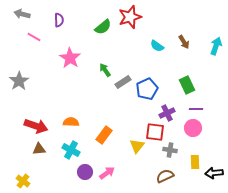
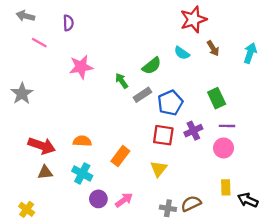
red star: (130, 17) -> (193, 19), moved
green semicircle: (103, 27) -> (152, 66), moved
pink star: (70, 58) -> (81, 67), turned 30
red square: (155, 132) -> (163, 135), moved
gray cross: (170, 150) -> (168, 208), moved
black arrow: (214, 173) -> (248, 200), turned 30

